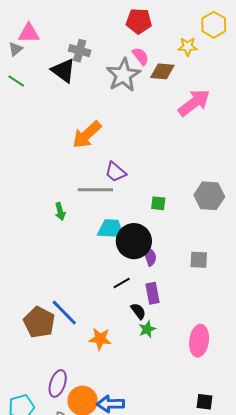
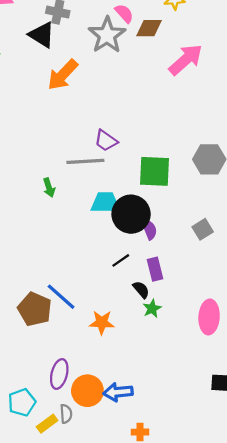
orange arrow: (87, 135) -> (63, 75), moved
green square: (158, 203) -> (154, 171), size x2.0
gray square: (199, 260) -> (203, 229), turned -30

